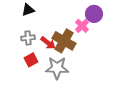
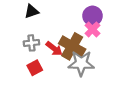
purple circle: (94, 14) -> (92, 16), moved
gray star: (57, 68) -> (81, 63), moved

